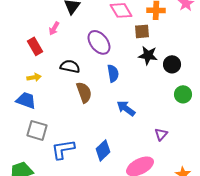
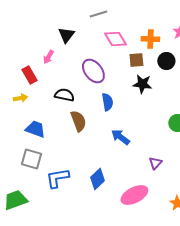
black circle: (172, 64) -> (166, 61), moved
yellow arrow: (34, 77) -> (20, 98), moved
blue trapezoid: (26, 100) -> (35, 129), moved

